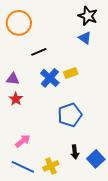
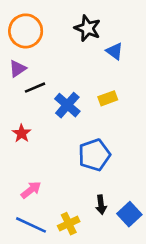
black star: (88, 16) -> (88, 28), moved
black line: (39, 52) -> (35, 88), moved
yellow rectangle: (71, 73) -> (108, 98), moved
purple triangle: (13, 79) -> (18, 69), moved, turned -40

